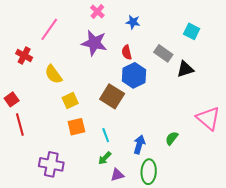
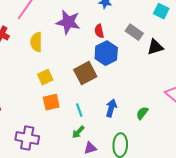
yellow semicircle: (53, 74) -> (36, 42), moved, turned 36
brown square: (112, 96) -> (85, 73), turned 30
blue arrow: (139, 144) -> (111, 108), moved

